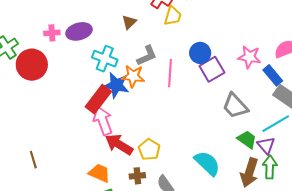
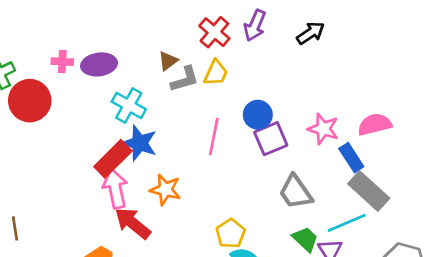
yellow trapezoid: (173, 16) -> (216, 73), moved
gray L-shape: (147, 56) -> (185, 79), moved
orange star: (133, 76) -> (165, 190), moved
yellow pentagon: (149, 150) -> (231, 233), moved

